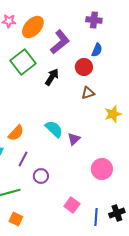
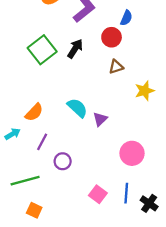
green square: (23, 62) -> (42, 50), moved
black cross: (117, 213) -> (149, 203), turned -35
blue line: (96, 217) -> (126, 193), moved

